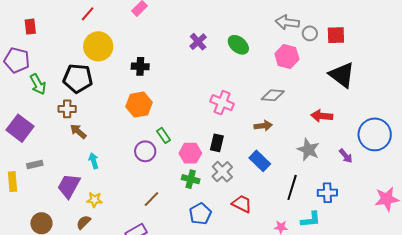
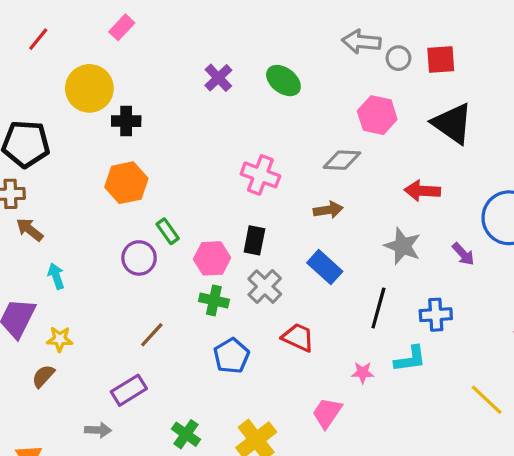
yellow circle: (98, 46) -> (89, 88), moved
pink hexagon: (287, 57) -> (377, 115), moved

